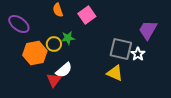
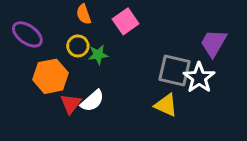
yellow circle: (54, 44) -> (78, 46), moved
white star: (138, 54) -> (199, 78), size x1.5
red triangle: (54, 80) -> (71, 104), moved

